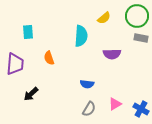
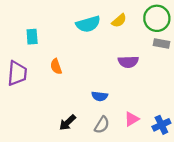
cyan semicircle: (81, 36) -> (88, 24), moved, turned 70
black arrow: (31, 94) -> (68, 123), moved
blue cross: (141, 109) -> (161, 125), turned 35

